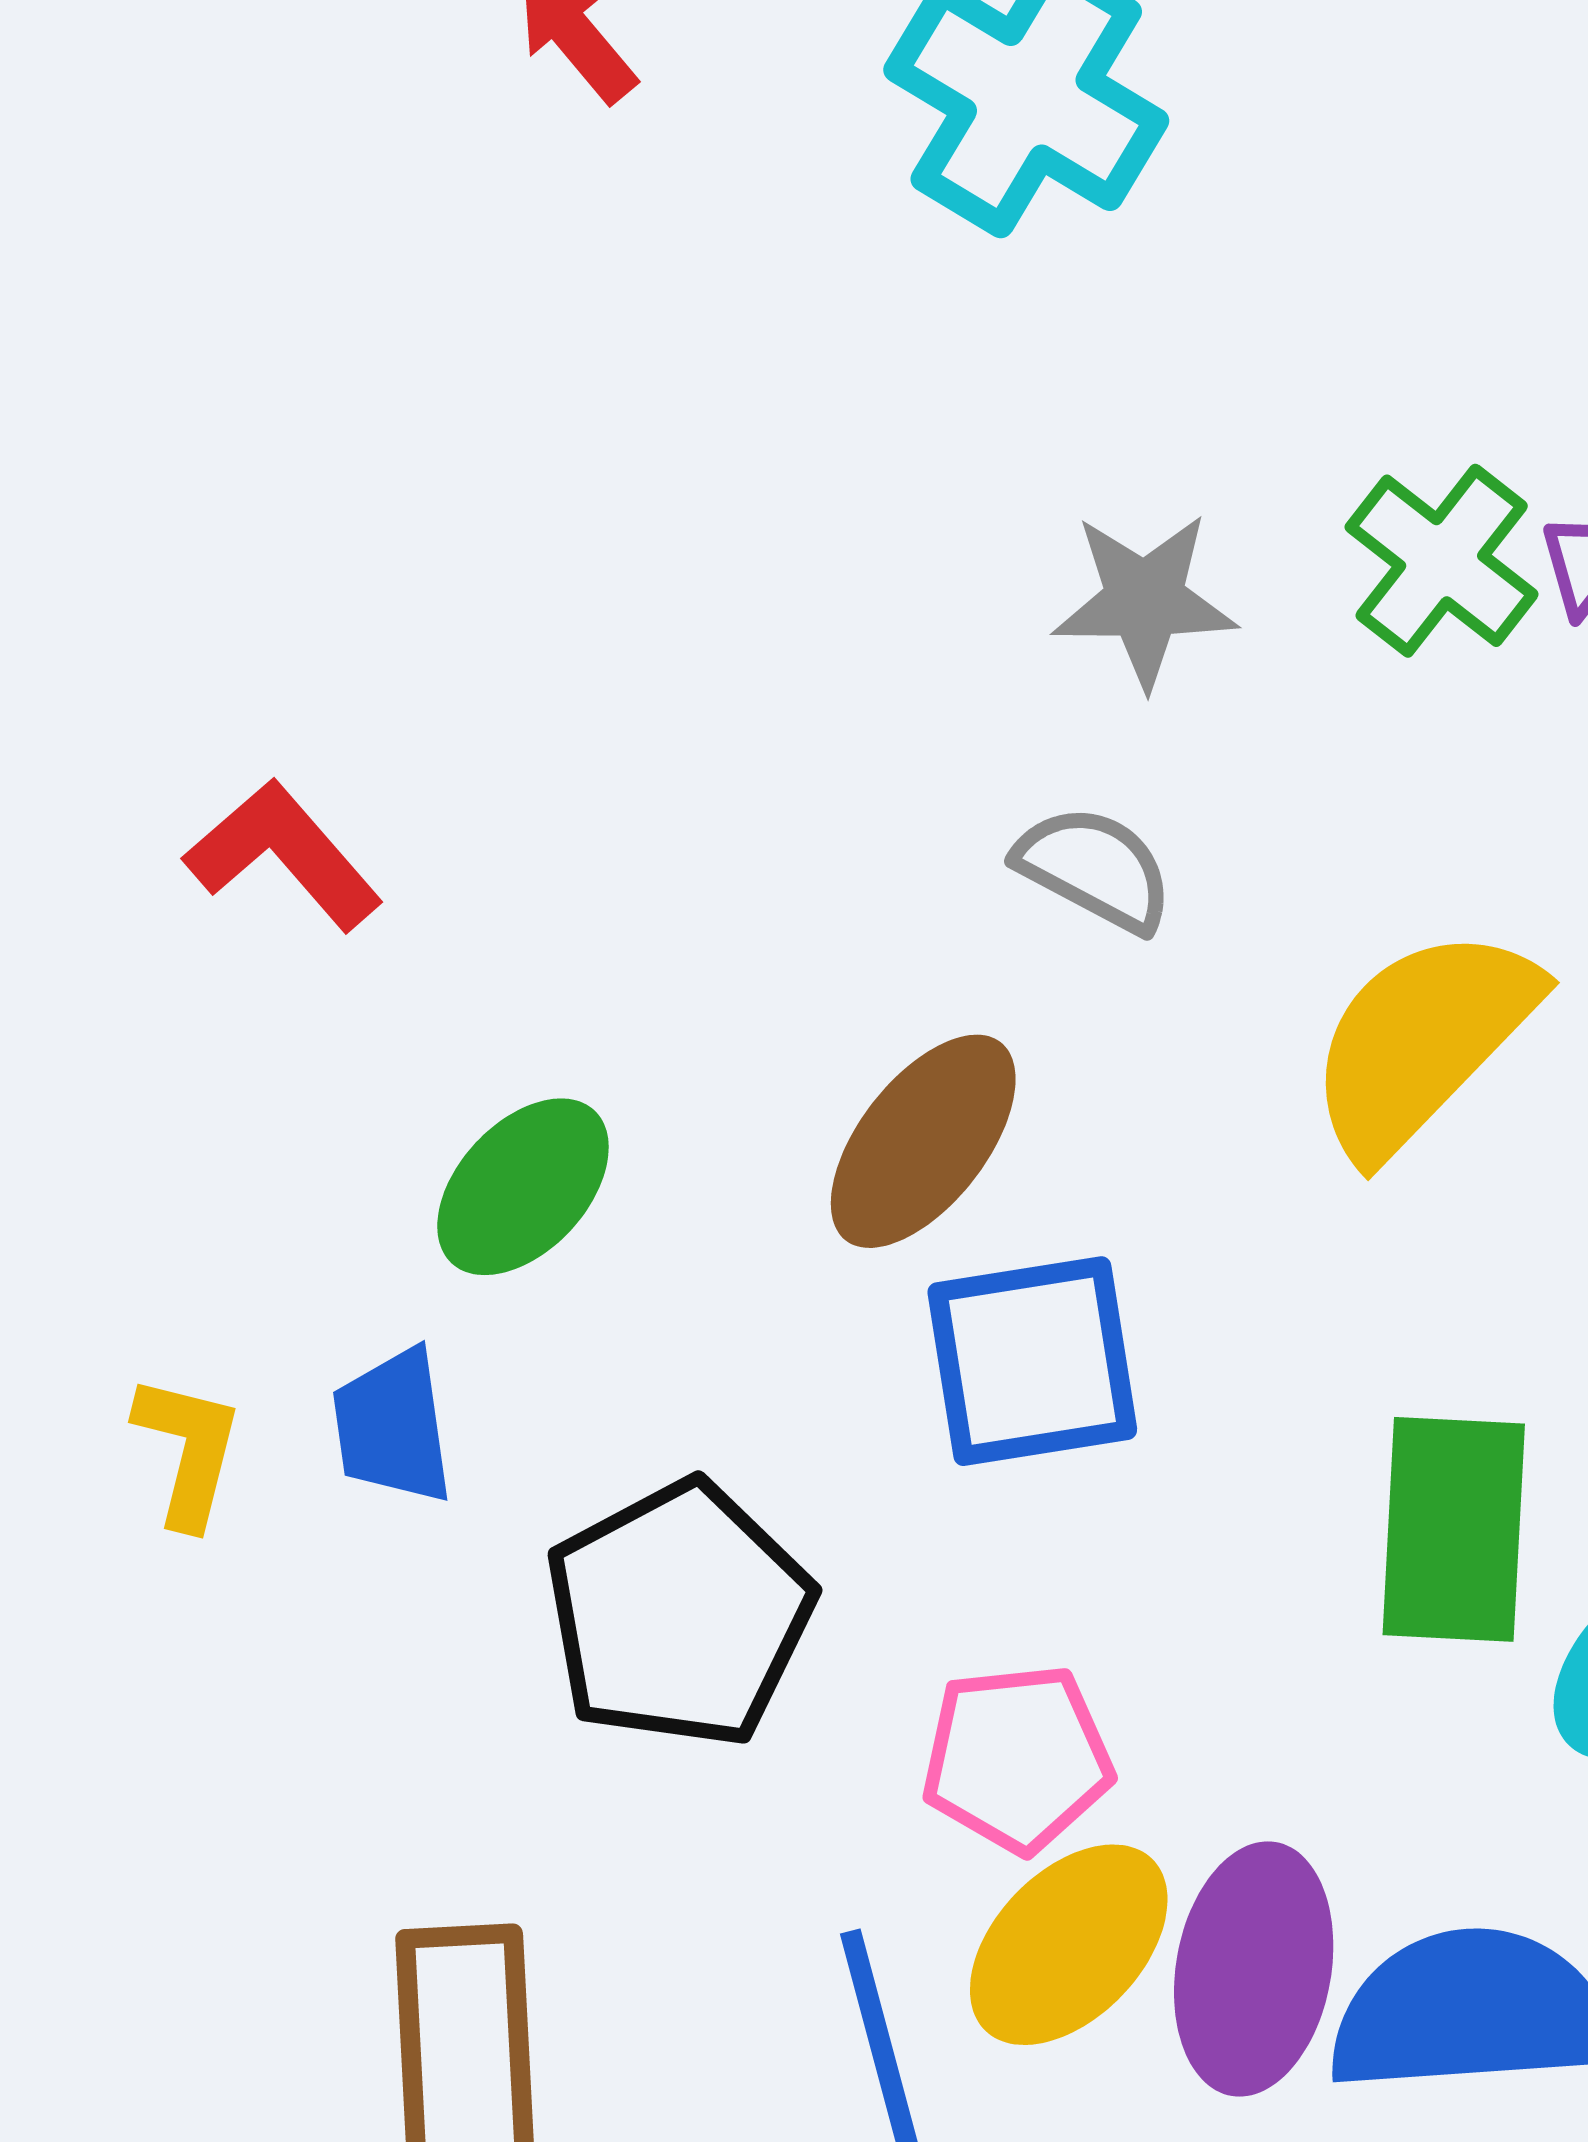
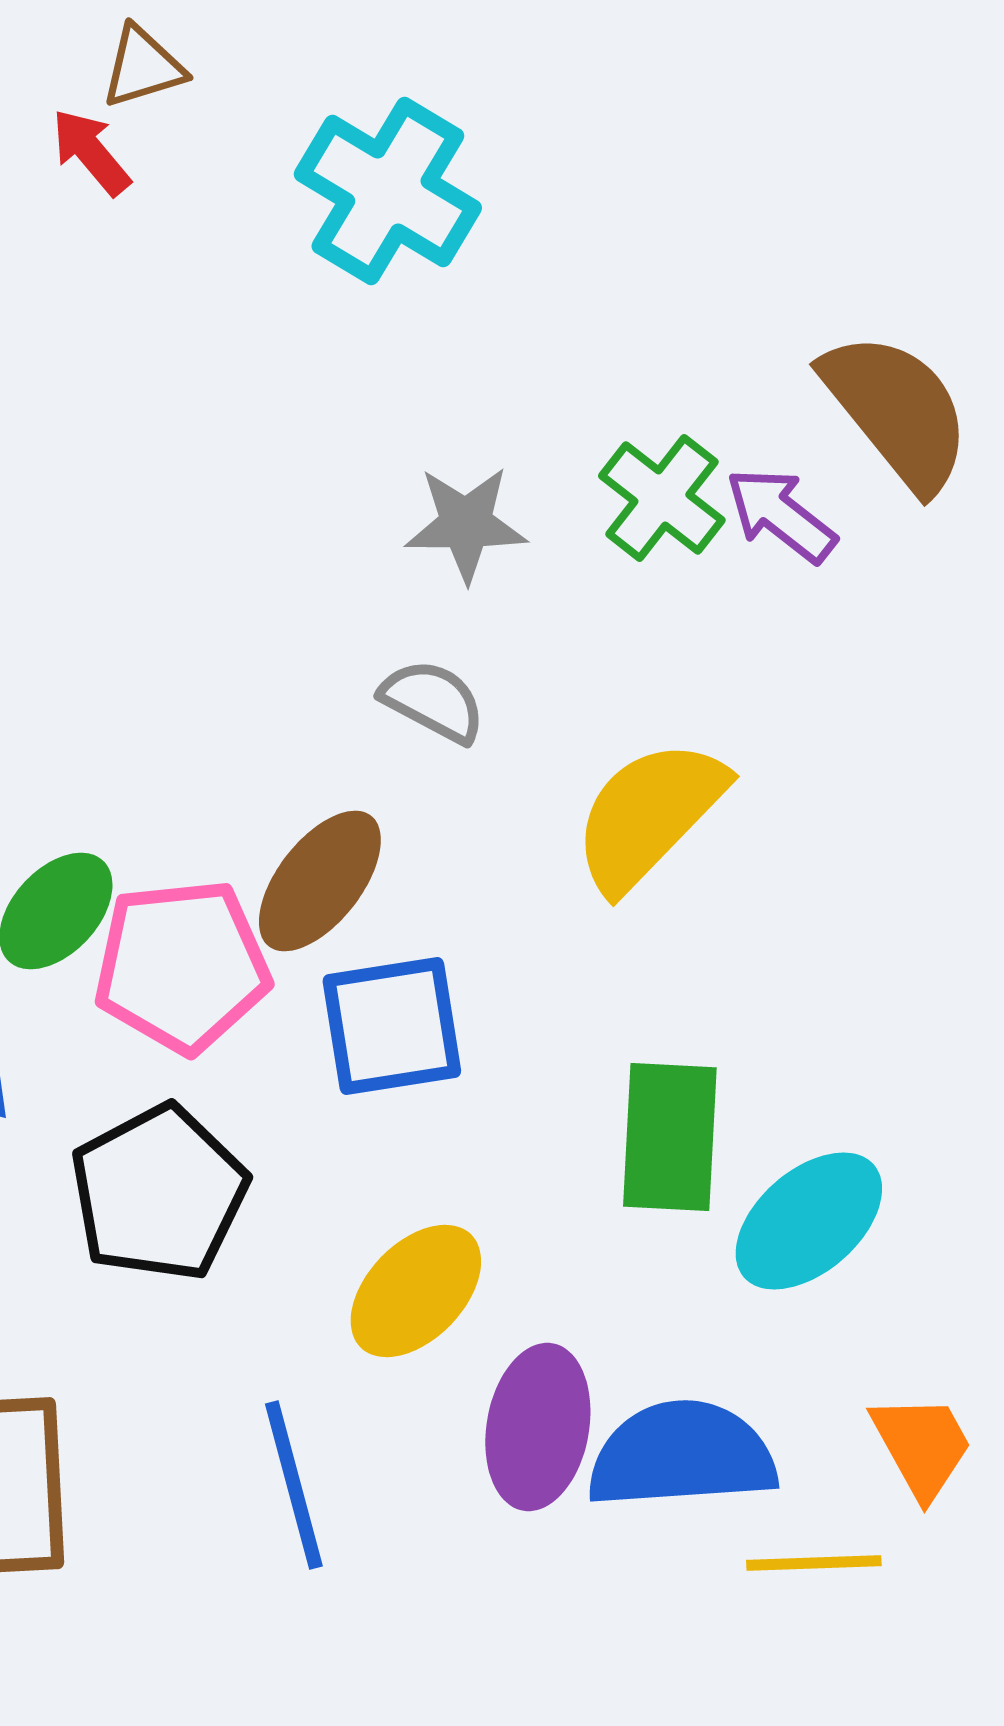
pink pentagon: (1017, 1758) -> (182, 966), moved, size x1.4
yellow ellipse: (1069, 1945) -> (416, 1291), moved

